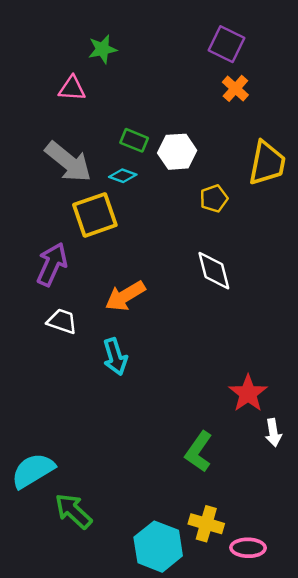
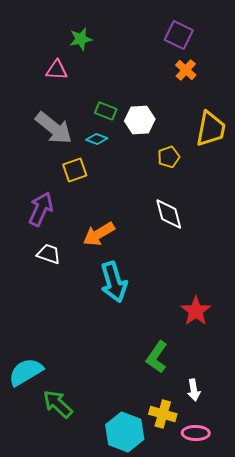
yellow square: (95, 215) -> (75, 170), size x0.7
cyan arrow: (115, 357) -> (114, 282), moved, size x1.4
white arrow: (273, 433) -> (194, 390), moved

